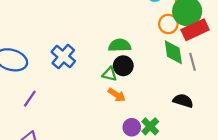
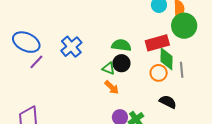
orange circle: (168, 24) -> (159, 73), moved
red rectangle: (195, 30) -> (157, 43), moved
purple line: (30, 99) -> (36, 62), moved

